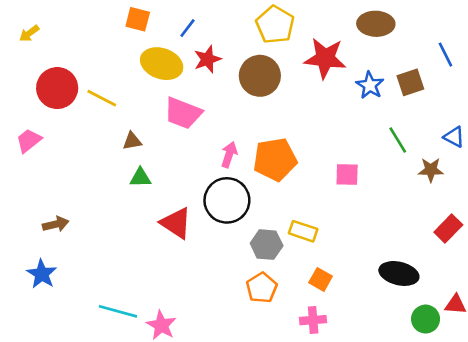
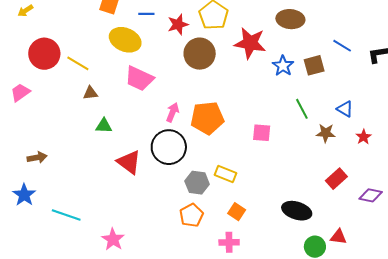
blue line: (187, 28) -> (146, 14), turned 49
blue line: (445, 55) -> (342, 46), turned -36
red star: (207, 59) -> (178, 24), moved
brown triangle: (132, 141) -> (90, 93), moved
cyan line: (118, 311) -> (66, 215), moved

